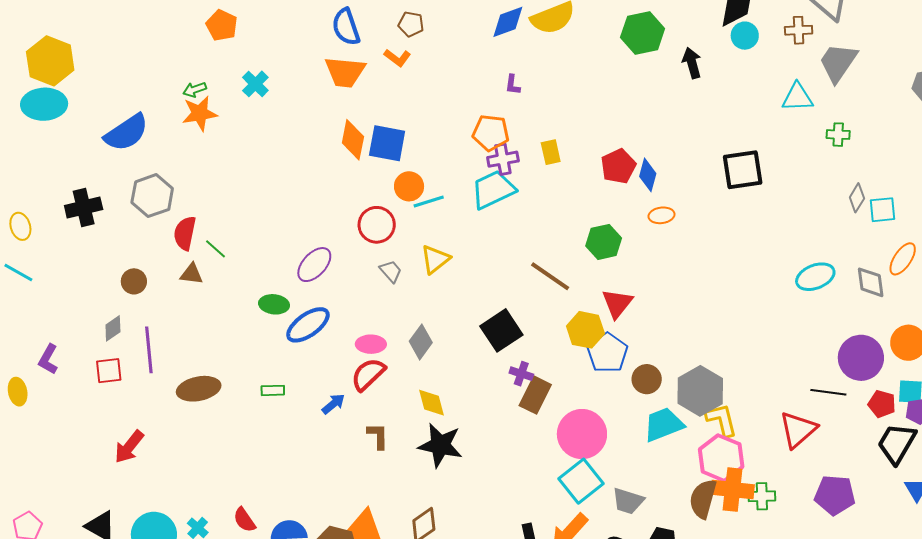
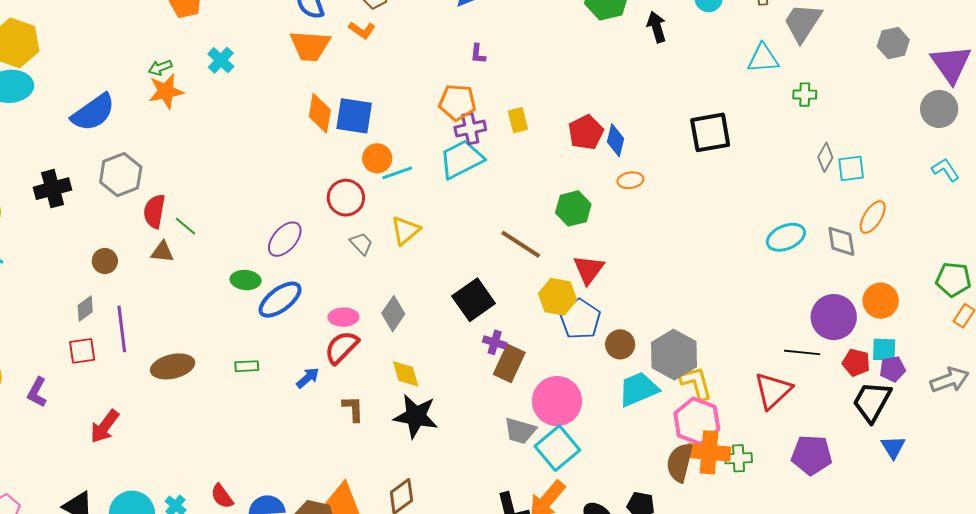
purple L-shape: (48, 359) -> (37, 392), moved
gray trapezoid: (628, 501) -> (520, 431), moved

